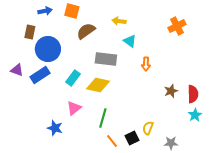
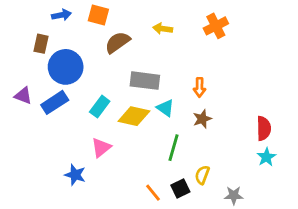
orange cross: (177, 26) -> (216, 26), moved
cyan triangle: (130, 41) -> (165, 108), moved
brown star: (171, 91) -> (202, 119), moved
green line: (103, 118) -> (174, 148), moved

